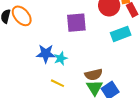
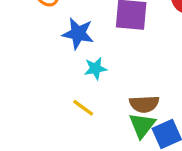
blue star: (46, 54) -> (78, 34), moved

